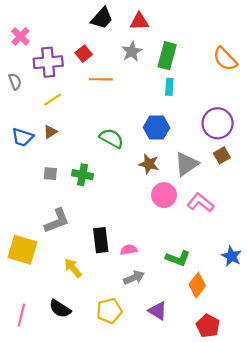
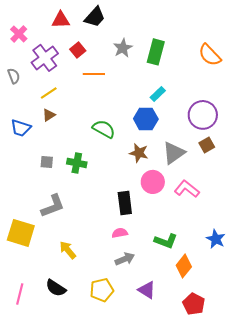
red triangle: (139, 21) -> (61, 20), moved
purple cross: (48, 62) -> (45, 58), turned -32
cyan rectangle: (169, 87) -> (158, 94), moved, turned 42
brown triangle: (50, 132) -> (49, 115), moved
black rectangle: (101, 240) -> (125, 203), moved

